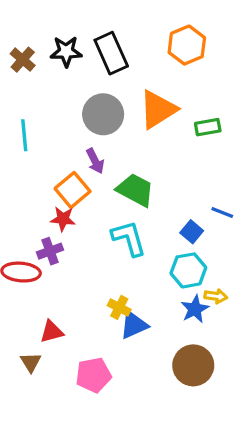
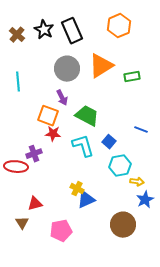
black star: (66, 52) -> (44, 30), turned 30
orange square: (73, 190) -> (48, 116), turned -30
red star: (63, 219) -> (53, 134), moved
blue square: (192, 232) -> (109, 142), moved
blue star: (195, 309) -> (145, 200), moved

